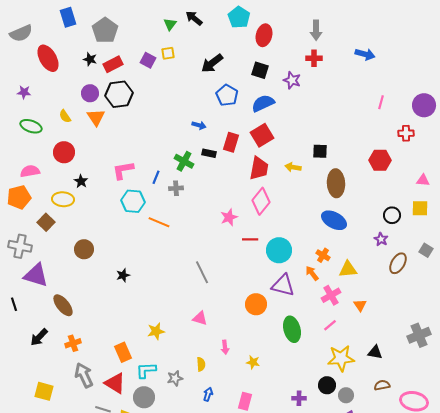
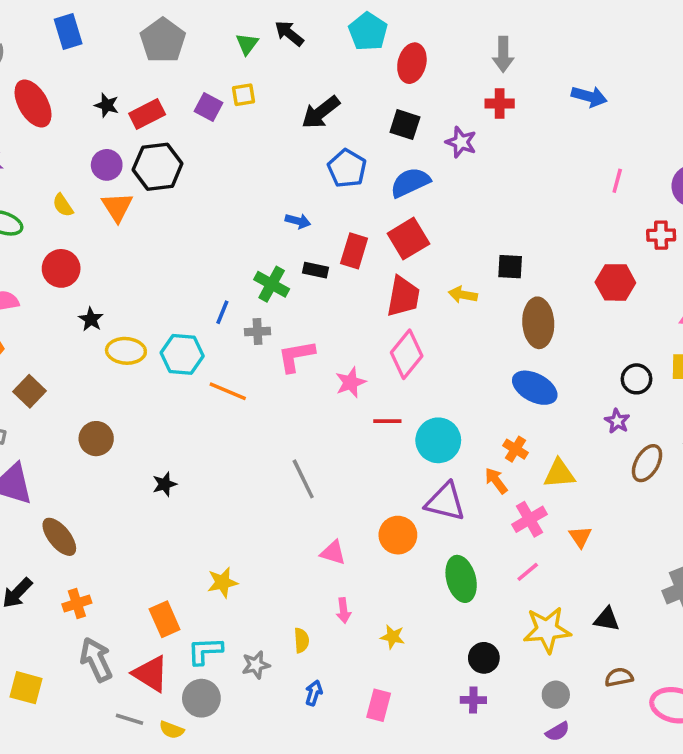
gray pentagon: (105, 30) -> (163, 40), moved
pink L-shape: (123, 170) -> (296, 356), moved
yellow ellipse: (63, 199) -> (126, 351), moved
pink triangle: (200, 318) -> (333, 553), moved
black circle: (327, 385) -> (484, 658), moved

